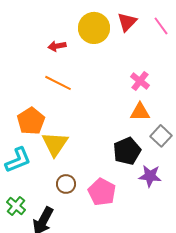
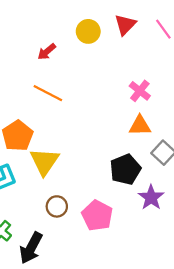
yellow circle: (94, 28) -> (88, 31), size x0.7
red arrow: (57, 46) -> (47, 52), turned -30
purple star: (150, 176) -> (151, 197), turned 30

